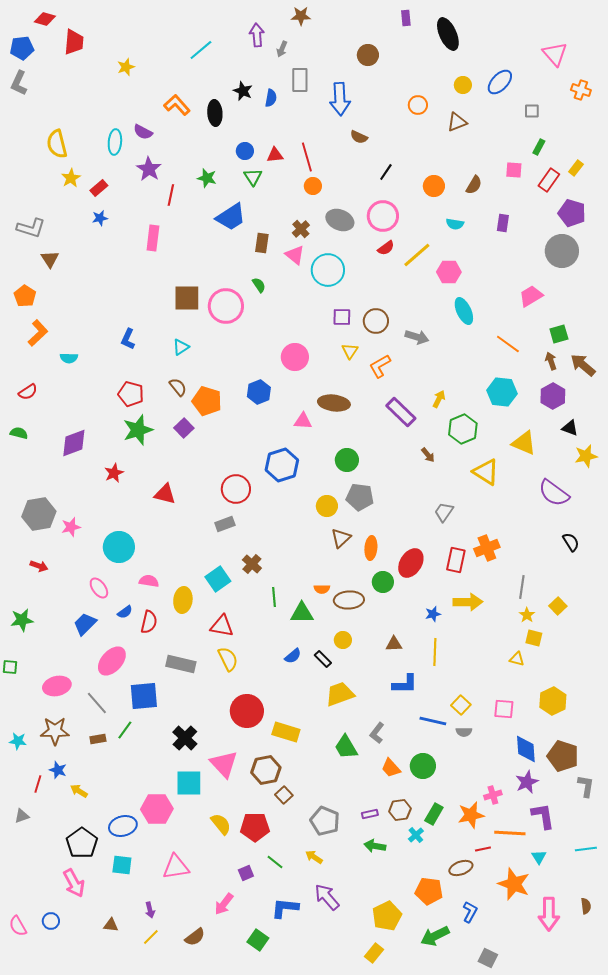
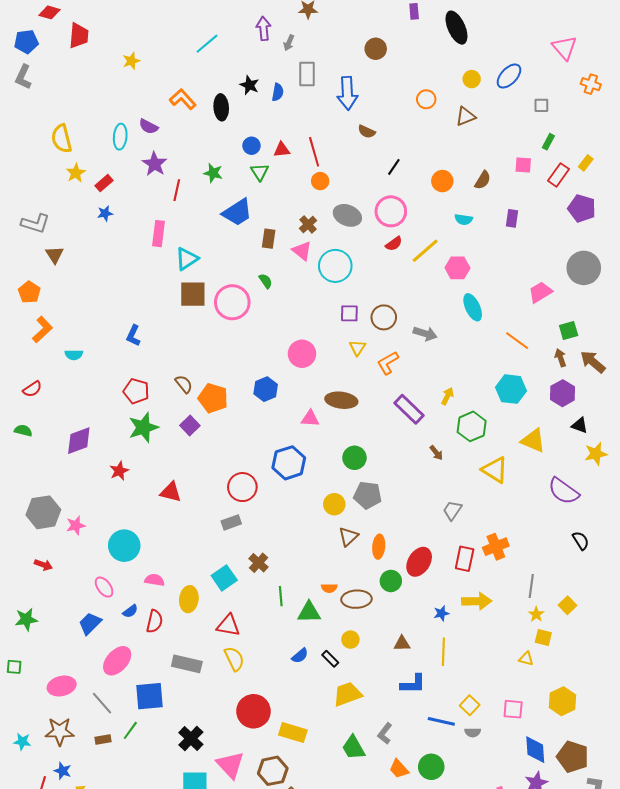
gray circle: (562, 251) -> (584, 268), moved
cyan triangle: (181, 347) -> (187, 259), moved, size x1.4

